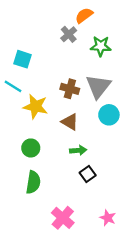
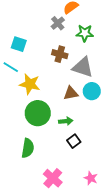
gray triangle: (98, 86) -> (83, 67), turned -50
brown cross: (70, 89) -> (60, 54), moved
brown triangle: (70, 122) -> (71, 93), moved, turned -42
green circle: (31, 148) -> (38, 113), moved, size x1.6

